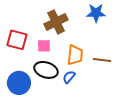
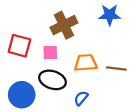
orange trapezoid: (75, 55) -> (86, 63), turned -100
blue semicircle: (69, 77) -> (81, 98), moved

